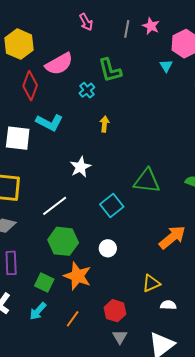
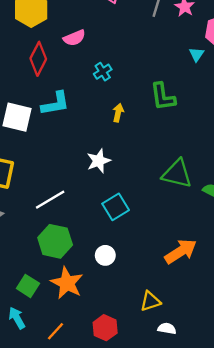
pink semicircle: (59, 64) -> (74, 38), size x0.7
green L-shape: (110, 70) -> (163, 97), moved
cyan L-shape: (49, 123) -> (55, 104), turned -44
white star: (80, 167) -> (99, 161), moved
green triangle: (147, 181) -> (177, 174), moved
cyan arrow: (38, 311) -> (17, 318), turned 102

